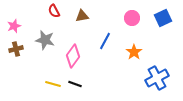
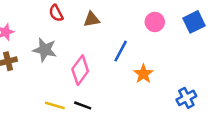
orange star: (134, 52) -> (143, 74), moved
blue cross: (157, 78) -> (186, 98), size x0.7

